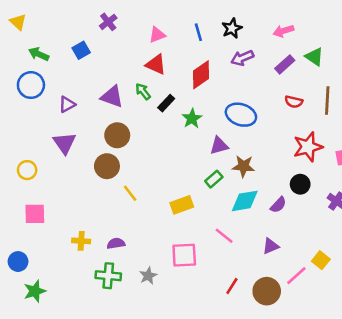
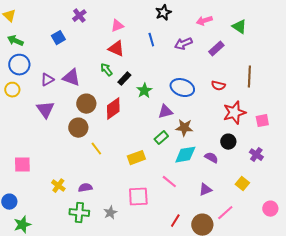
black star: (232, 28) -> (163, 13), moved
pink arrow: (283, 31) -> (204, 21), moved
blue line: (198, 32) -> (151, 40), moved
green arrow: (39, 54) -> (15, 41), moved
green triangle: (314, 57) -> (239, 27), moved
red diamond: (201, 75) -> (113, 109), moved
purple triangle: (112, 97) -> (71, 78), moved
red semicircle: (294, 102) -> (218, 86), moved
yellow circle: (27, 170) -> (12, 90), moved
purple semicircle: (278, 205) -> (211, 158), turned -104
yellow cross: (81, 241) -> (58, 186), turned 32
yellow square: (321, 260) -> (242, 184), moved

